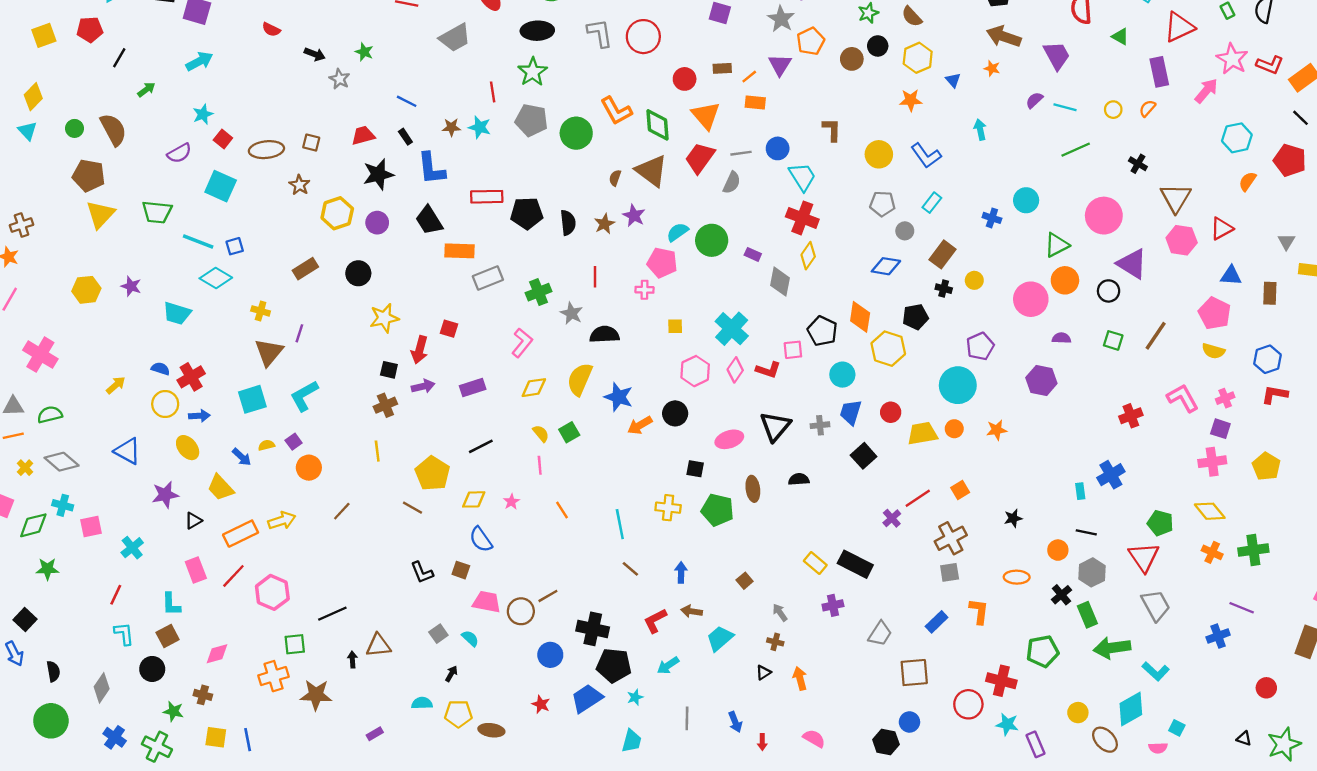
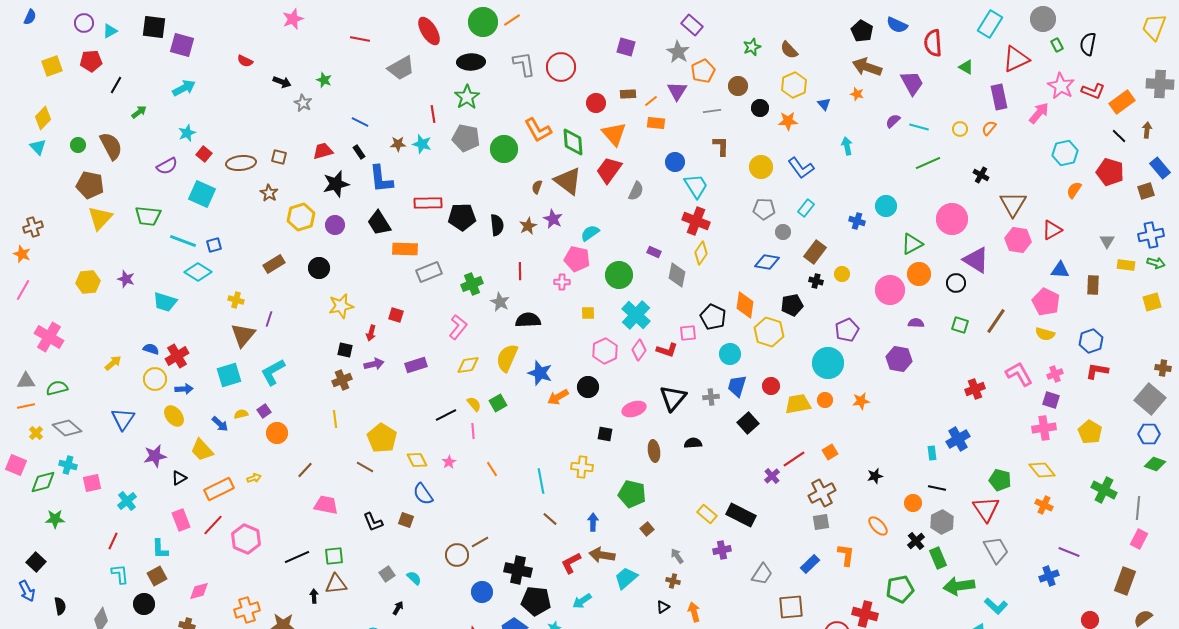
black circle: (878, 46) -> (760, 108), moved
gray line: (741, 153) -> (712, 111), moved
green circle: (712, 240) -> (619, 275), moved
red arrow: (420, 350) -> (371, 333), size x0.7
black line: (481, 446) -> (446, 415), moved
blue triangle: (127, 451) -> (123, 419), turned 35
yellow diamond: (474, 499) -> (417, 460), turned 65
green pentagon: (718, 510) -> (632, 494), moved
yellow arrow: (282, 521) -> (254, 478), size x0.6
green cross: (1253, 550) -> (1104, 490), moved, turned 35
orange ellipse: (1017, 577) -> (878, 526), turned 45
pink trapezoid: (487, 602) -> (326, 505), moved
brown arrow: (692, 611) -> (602, 555), size x1.4
green square: (295, 644) -> (334, 556), moved

